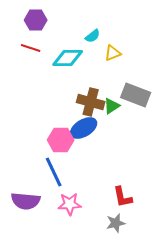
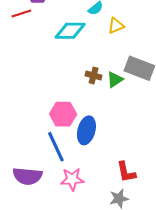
red line: (31, 48) -> (21, 13), moved, turned -36
brown cross: (91, 102) -> (94, 75), size x0.6
blue ellipse: (84, 128) -> (86, 130), moved, turned -44

